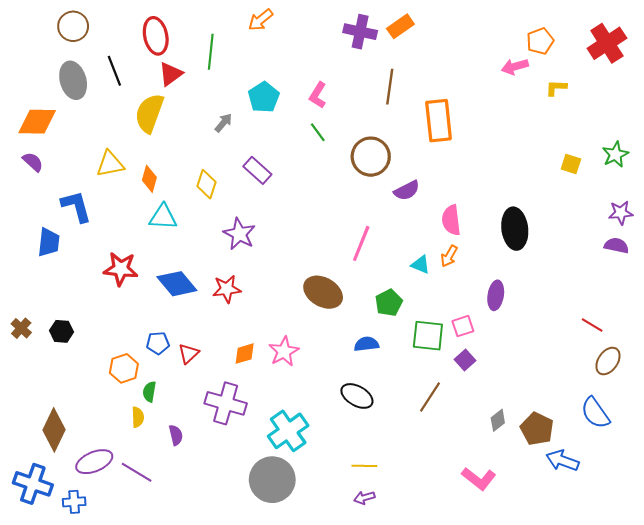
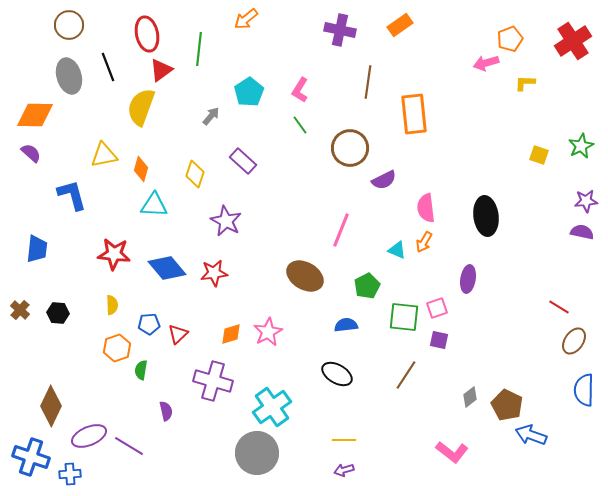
orange rectangle: (400, 26) -> (400, 25), moved
blue trapezoid: (49, 242) -> (37, 249), moved
purple square: (465, 360) -> (439, 340), turned -36
blue semicircle: (595, 413) -> (584, 390), moved, turned 36
yellow semicircle: (138, 417) -> (112, 305), moved

